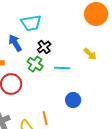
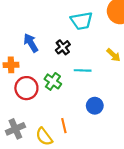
cyan trapezoid: (31, 23) -> (82, 21), moved
green cross: (35, 64) -> (53, 81), moved

